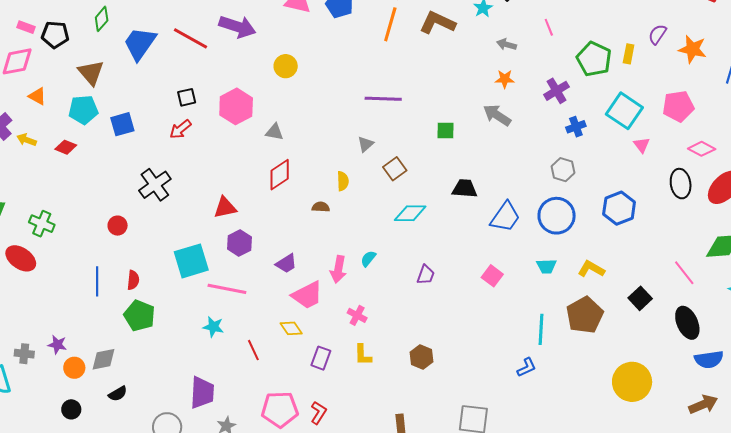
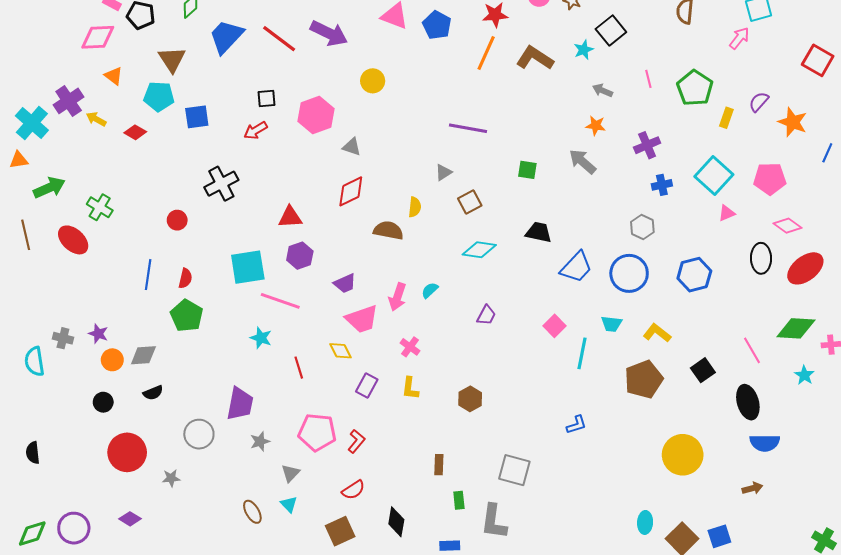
green pentagon: (594, 59) -> (695, 88), moved
pink triangle: (642, 145) -> (727, 213), turned 36
brown semicircle: (321, 207) -> (388, 230), size x1.6
cyan line: (541, 329) -> (582, 353), moved
brown arrow: (703, 404) -> (752, 488), size x0.7

